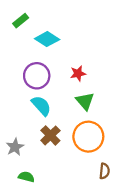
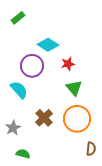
cyan diamond: (47, 39) -> (48, 45), moved
cyan semicircle: (41, 106) -> (19, 90), moved

